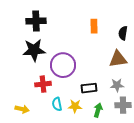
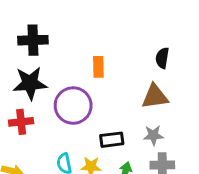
orange rectangle: (94, 26) -> (98, 67), moved
red cross: (43, 84) -> (21, 122), moved

